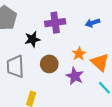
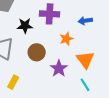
orange star: (79, 54) -> (66, 39), moved

